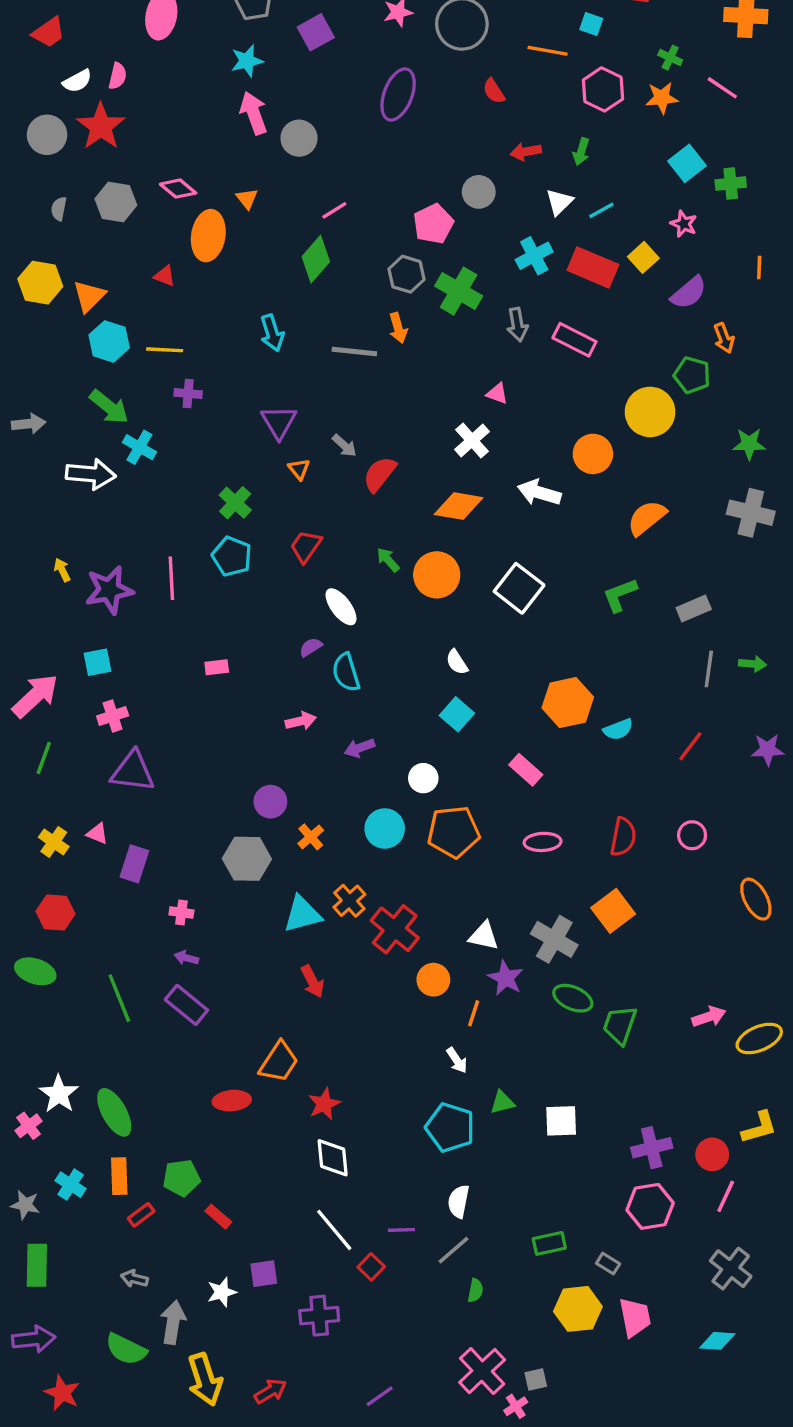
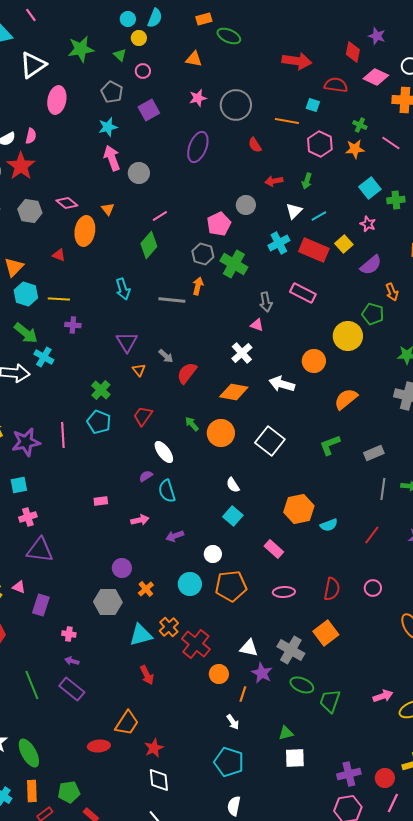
gray arrow: (517, 325) -> (266, 302), moved
orange arrow: (398, 328) -> (198, 286), turned -150
pink rectangle: (217, 667) -> (101, 501), moved
green triangle: (502, 1102) -> (286, 733), moved

